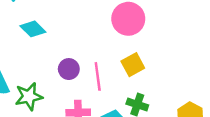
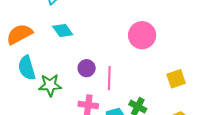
yellow square: (133, 65) -> (176, 79), moved

